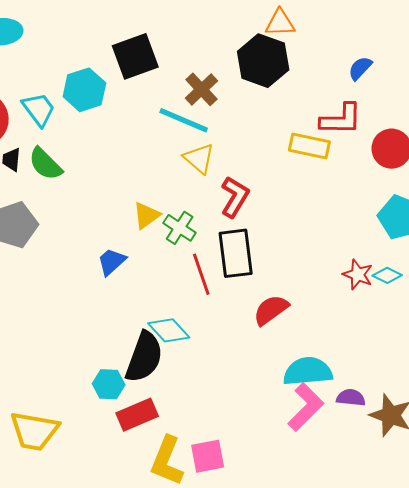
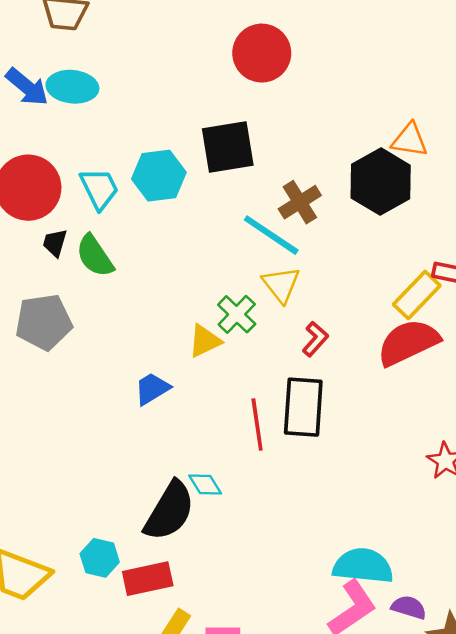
yellow rectangle: (309, 146) -> (417, 295), turned -69
red L-shape: (235, 197) -> (315, 339), size x0.7
green cross: (180, 228) -> (237, 314), moved
red semicircle: (271, 310) -> (408, 342), moved, size x1.4
cyan diamond: (169, 330) -> (205, 485), size x0.7
cyan hexagon: (109, 384) -> (100, 558), moved

